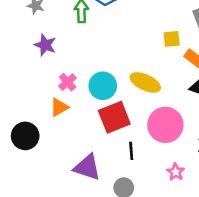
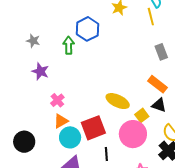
yellow square: (172, 39) -> (142, 115), moved, turned -32
cyan circle: (103, 86) -> (70, 137), moved
orange triangle: (59, 107) -> (61, 121), moved

